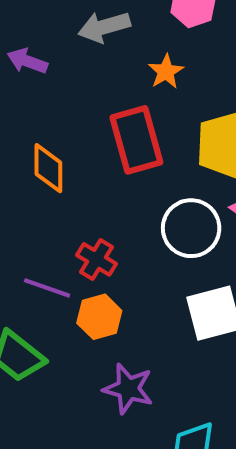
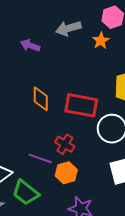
orange star: (166, 72) -> (101, 41), moved
red rectangle: (136, 140) -> (81, 105), moved, turned -64

